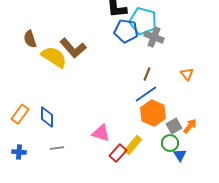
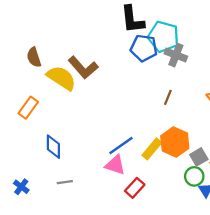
blue line: (146, 94) -> (121, 145), moved
orange rectangle: (20, 114) -> (28, 108), moved
yellow rectangle: (133, 145) -> (152, 149), moved
blue cross: (19, 152) -> (21, 187), turned 32

